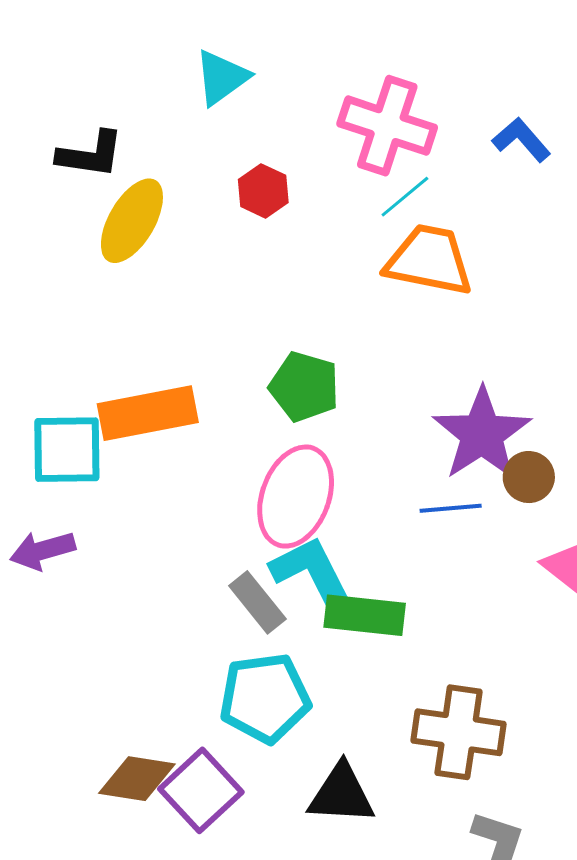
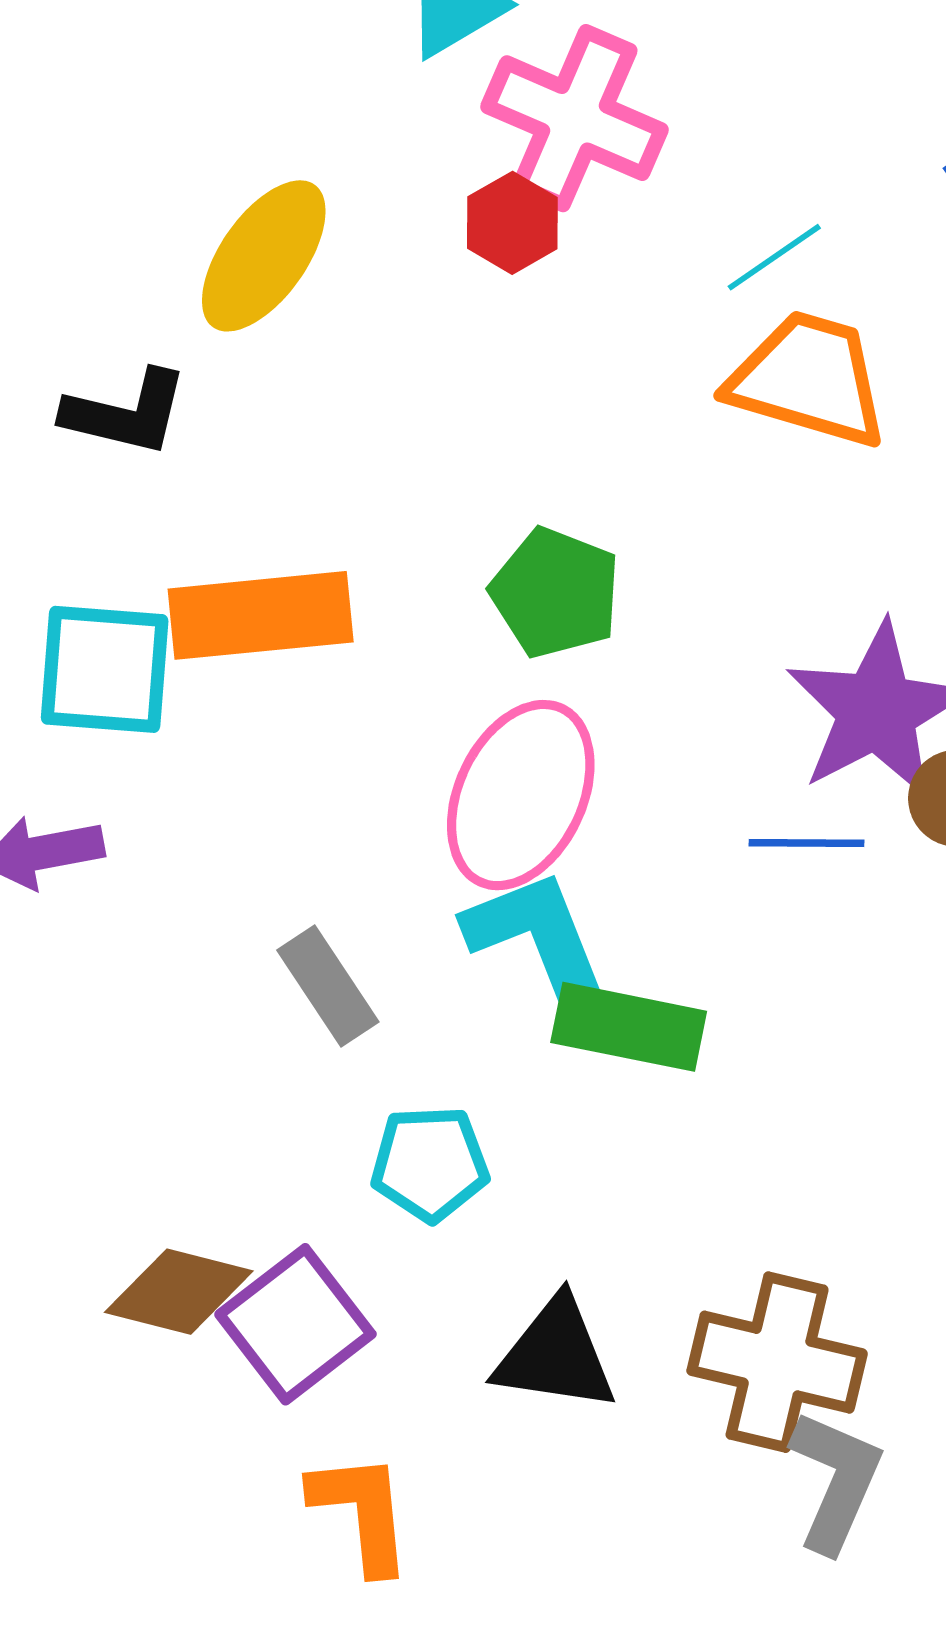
pink cross: (387, 126) -> (575, 118), moved
black L-shape: (90, 154) -> (126, 413), moved
gray rectangle: (257, 602) -> (328, 986), moved
cyan pentagon: (265, 698) -> (430, 1164), size x0.7
brown cross: (459, 732) -> (777, 1362), moved

